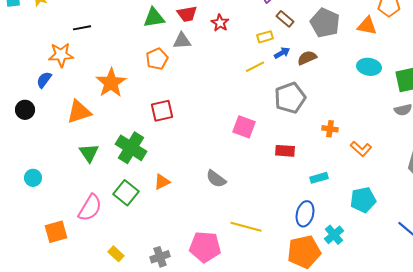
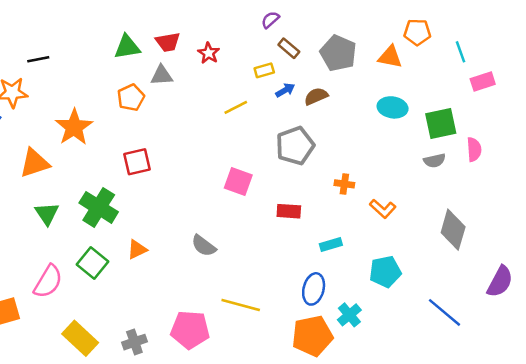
yellow line: (255, 67) -> (236, 107), moved
yellow rectangle: (116, 254) -> (80, 338), size x1.8

